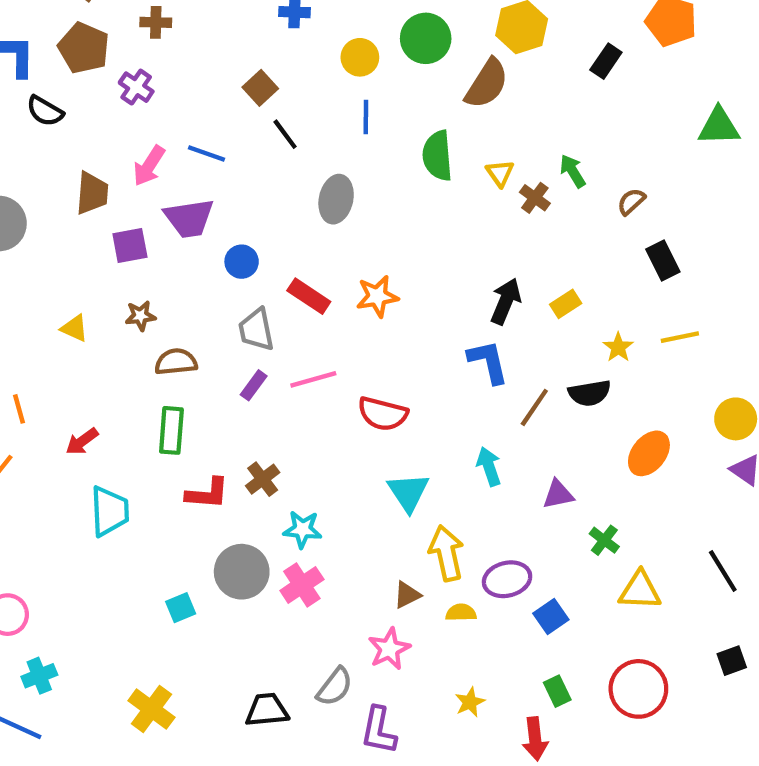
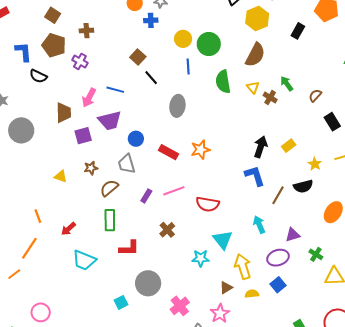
green circle: (426, 38) -> (209, 44), moved
brown semicircle: (487, 84) -> (255, 55), moved
gray trapezoid: (256, 330) -> (127, 164), moved
brown semicircle: (176, 362) -> (109, 188), turned -30
brown cross: (263, 479) -> (167, 230), moved
cyan trapezoid: (110, 511) -> (84, 260), turned 120
cyan star: (302, 529) -> (201, 258), moved
purple ellipse: (507, 579) -> (278, 258), moved
pink cross: (302, 585) -> (180, 306), moved
blue square: (551, 617) -> (278, 285), moved

